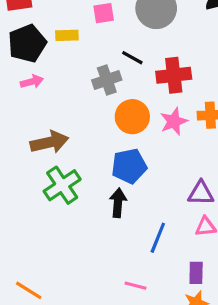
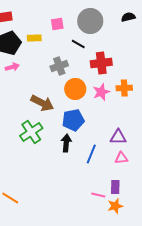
black line: (132, 58) -> (78, 44), moved
brown arrow: (49, 142) -> (42, 103), moved, turned 40
blue line: (158, 238) -> (91, 154), moved
pink line: (135, 286) -> (98, 195), moved

